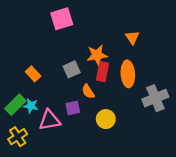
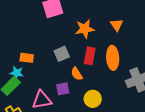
orange star: (97, 55) -> (85, 29), moved
orange rectangle: (33, 74) -> (27, 58), turned -40
cyan star: (31, 106) -> (17, 73), moved

